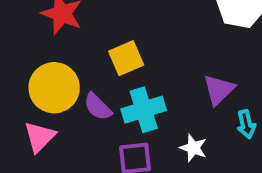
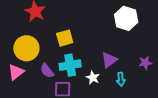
purple semicircle: (98, 107) -> (47, 71), moved
white star: (193, 148) -> (93, 78), moved

